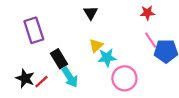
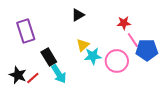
black triangle: (91, 13) -> (78, 15), turned 32
red star: (147, 13) -> (124, 23), moved
pink circle: (124, 78) -> (117, 61), moved

